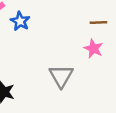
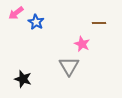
pink star: (93, 49) -> (82, 44), moved

